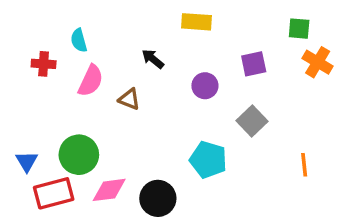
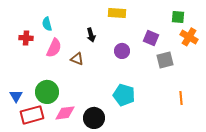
black arrow: (153, 59) -> (91, 35), turned -144
purple square: (254, 64) -> (151, 38), turned 35
gray square: (252, 121) -> (165, 60), moved, turned 30

